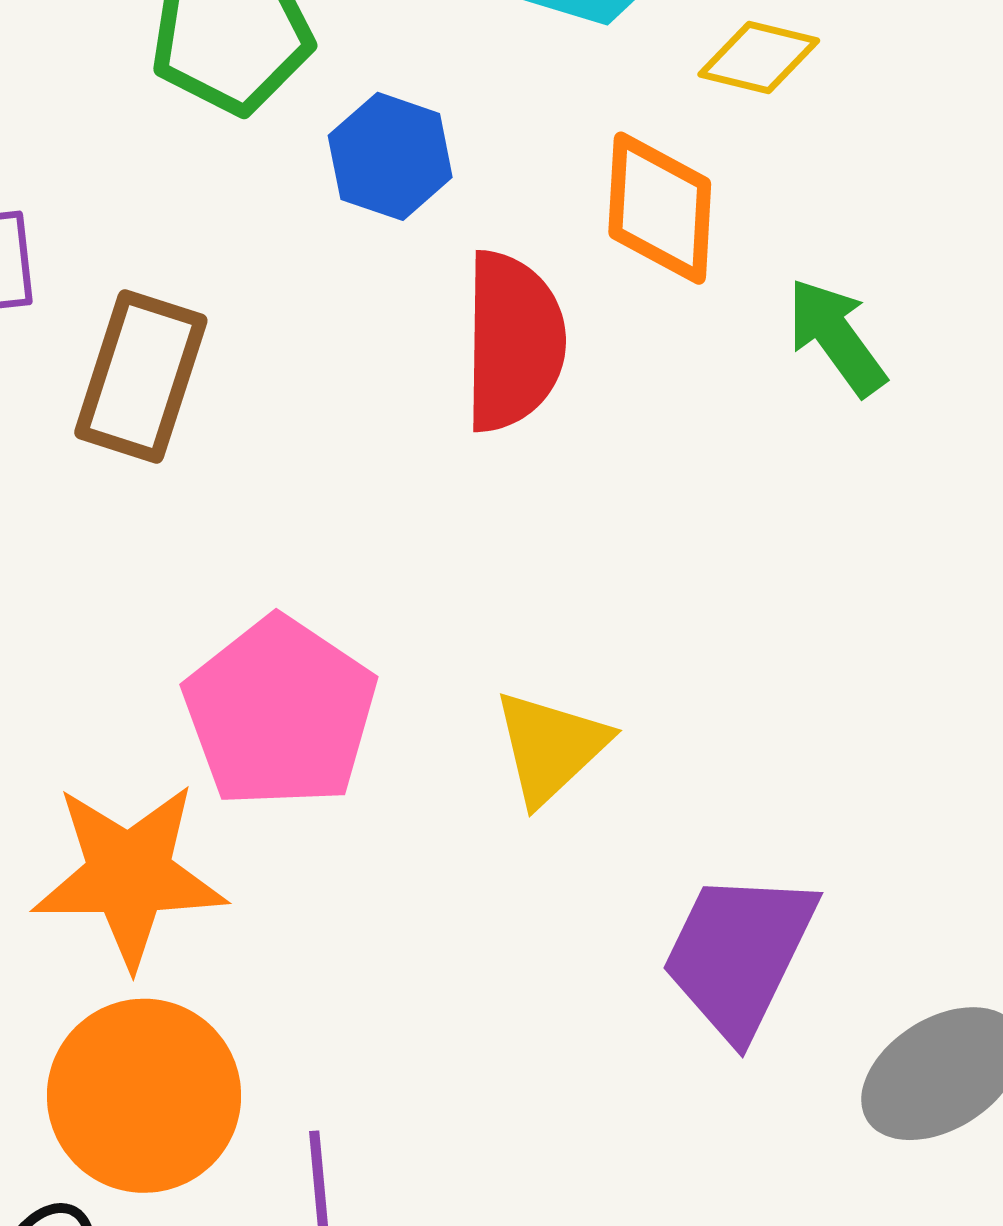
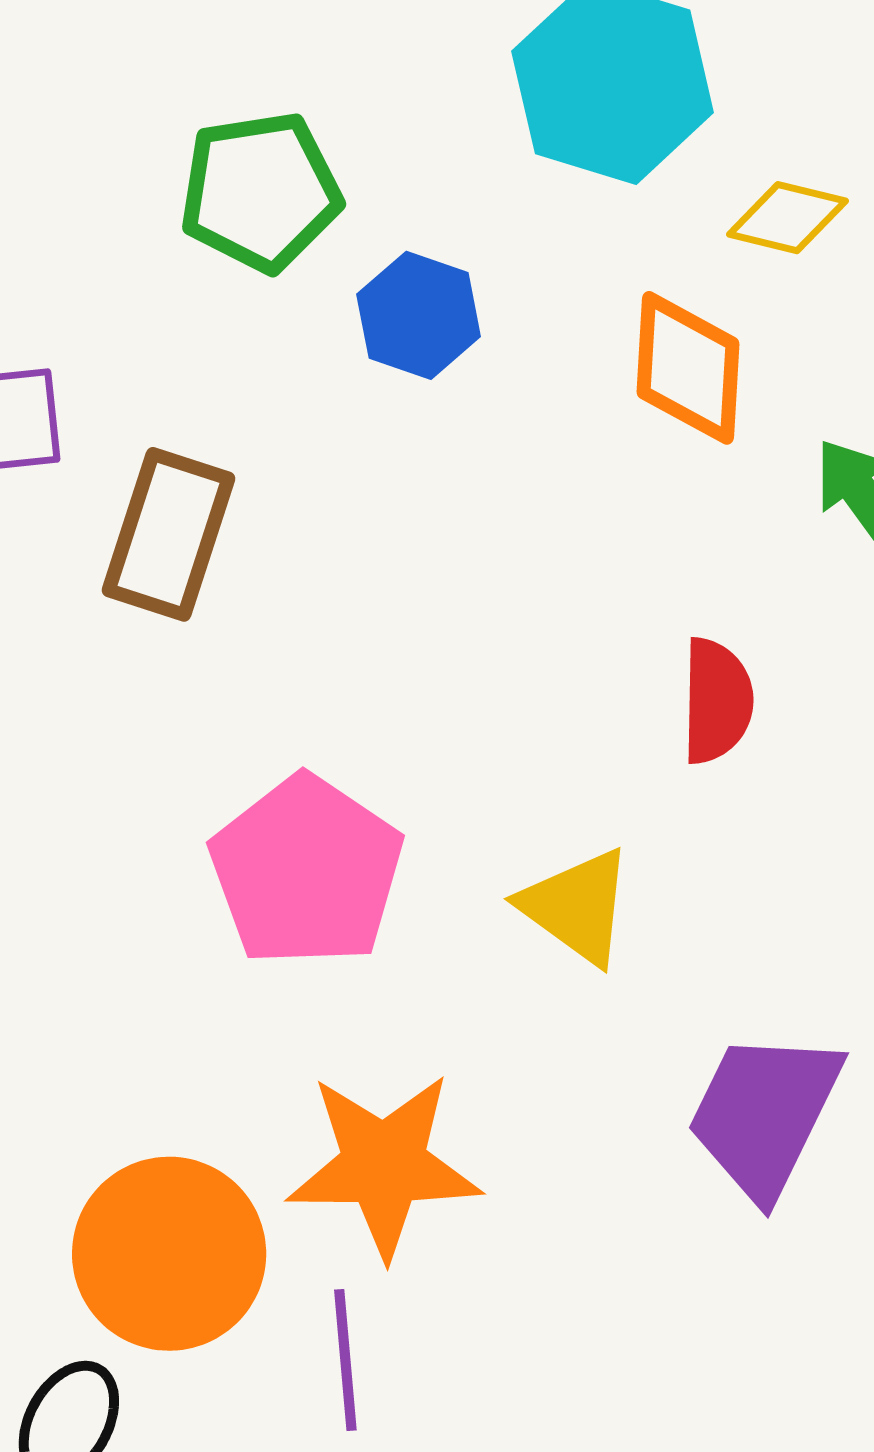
red semicircle: (513, 342) -> (717, 701), moved, size x0.7
yellow triangle: (550, 747) -> (577, 906), turned -41
orange star: (129, 875) -> (384, 1165), moved

